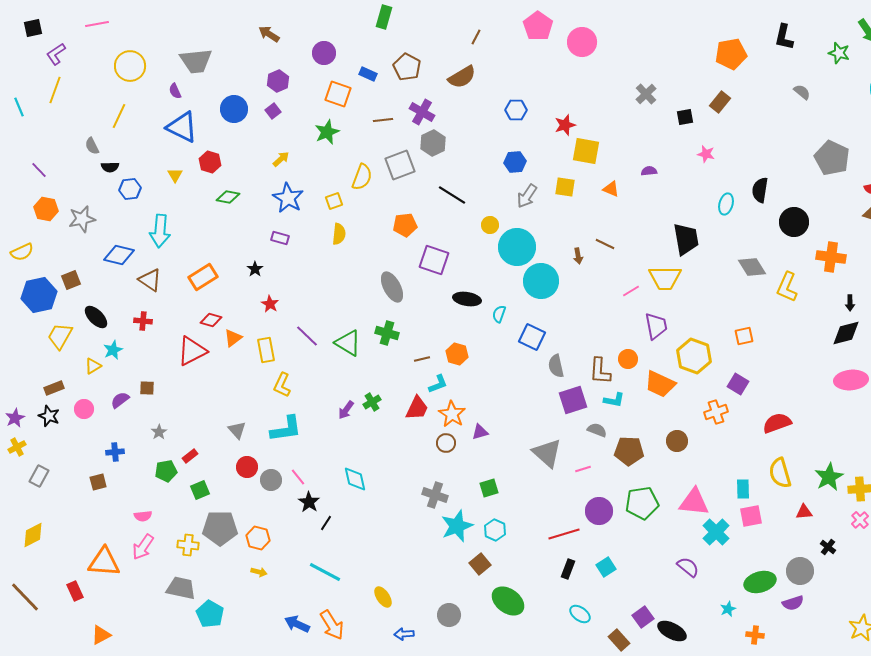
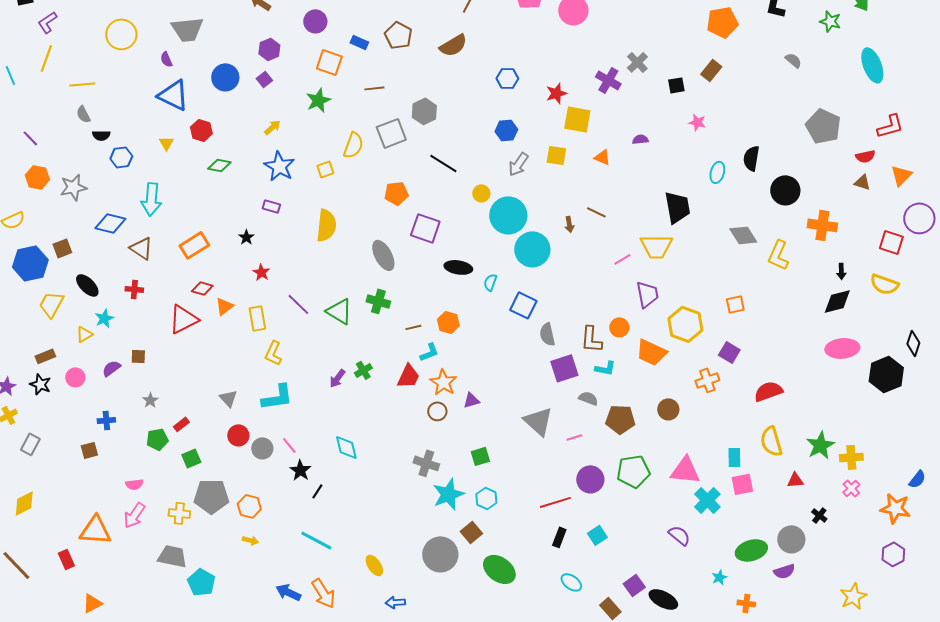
purple cross: (422, 112) -> (608, 80), moved
yellow line: (119, 116) -> (82, 84), moved, turned 60
yellow semicircle: (339, 234) -> (326, 225), moved, size x1.5
gray circle: (449, 615) -> (440, 554), moved, size x1.5

